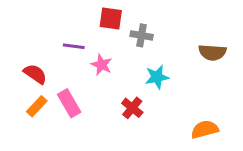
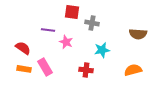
orange rectangle: (37, 106) -> (24, 69), turned 56
red cross: (132, 108) -> (86, 70), turned -32
orange semicircle: (205, 129) -> (133, 70), moved

